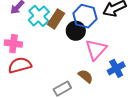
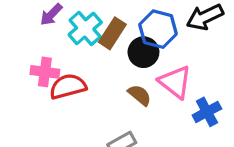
pink triangle: (96, 50) -> (175, 82), turned -35
red semicircle: (20, 65) -> (68, 86), moved
brown semicircle: (86, 76) -> (140, 95), moved

